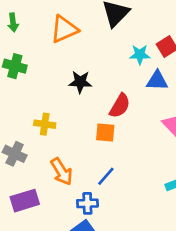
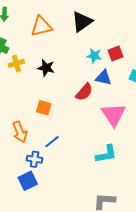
red semicircle: (120, 106) -> (84, 92), moved
yellow cross: (45, 124) -> (16, 63), moved, turned -35
orange square: (105, 132) -> (44, 108), moved

